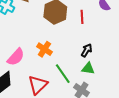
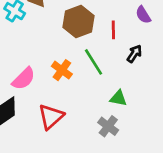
black arrow: (87, 50) -> (134, 54), moved
green line: (63, 74) -> (93, 62), moved

